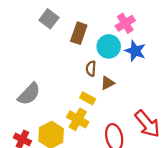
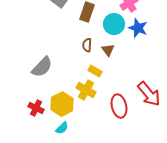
brown semicircle: (91, 69) -> (87, 45), moved
brown triangle: (108, 83) -> (108, 50), moved, turned -40

